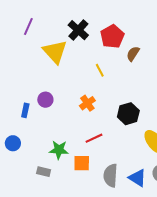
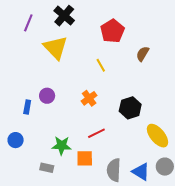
black cross: (78, 30) -> (64, 16), moved
brown semicircle: (133, 54) -> (143, 54), moved

